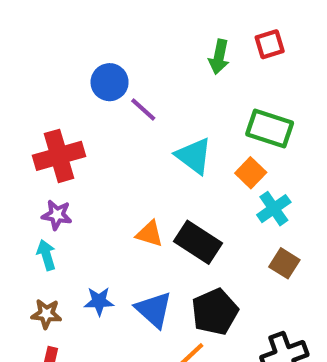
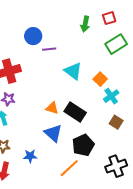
purple line: (143, 110) -> (49, 49), turned -48
green rectangle: (270, 129) -> (116, 44), moved, turned -50
blue star: (99, 301) -> (30, 156), moved
blue triangle: (154, 310) -> (53, 133), moved

